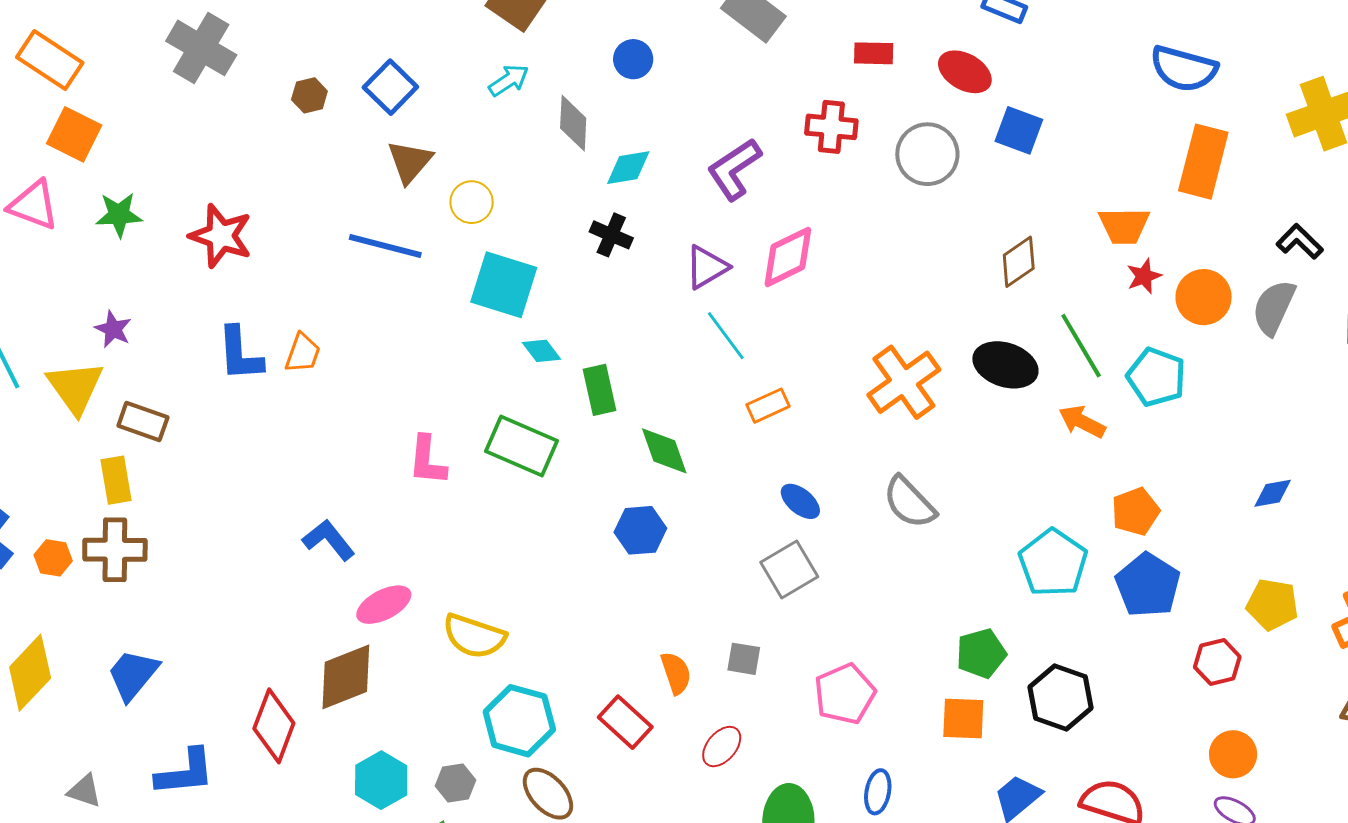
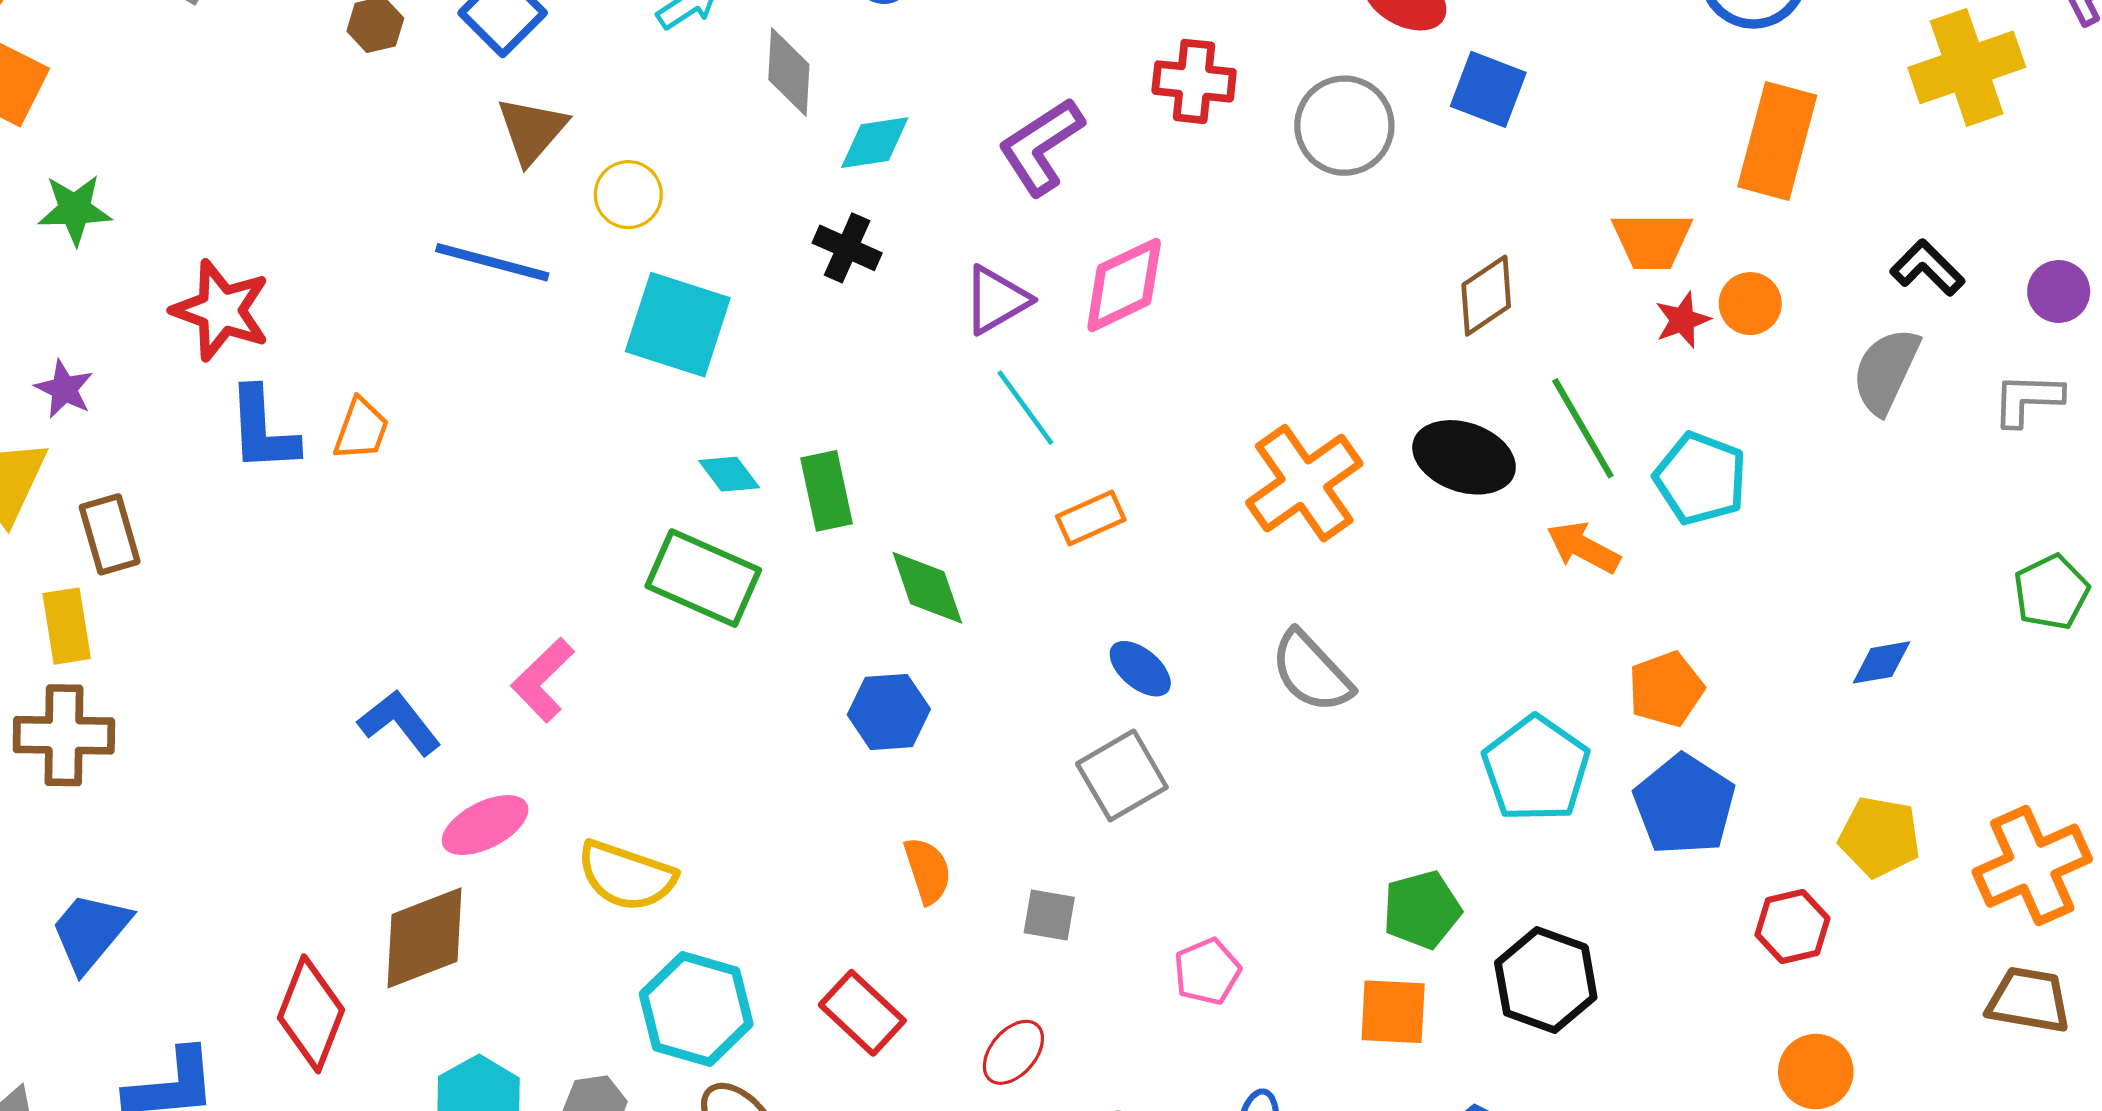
red star: (221, 236) -> (221, 310), moved
orange circle: (1204, 297) -> (1750, 304), moved, size x0.7
cyan diamond: (542, 351) -> (729, 474), moved
brown rectangle: (143, 421) -> (110, 534), turned 54
pink L-shape: (427, 460) -> (543, 680), moved, turned 40
orange semicircle: (676, 673) -> (928, 871), moved
pink pentagon: (845, 694) -> (1207, 971), size x0.7

